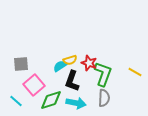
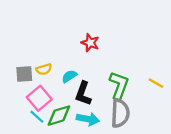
yellow semicircle: (70, 60) -> (44, 69), moved
red star: (89, 63) -> (90, 43), moved
gray semicircle: (104, 98) -> (120, 113), size x1.4
cyan line: (16, 101) -> (37, 117), moved

